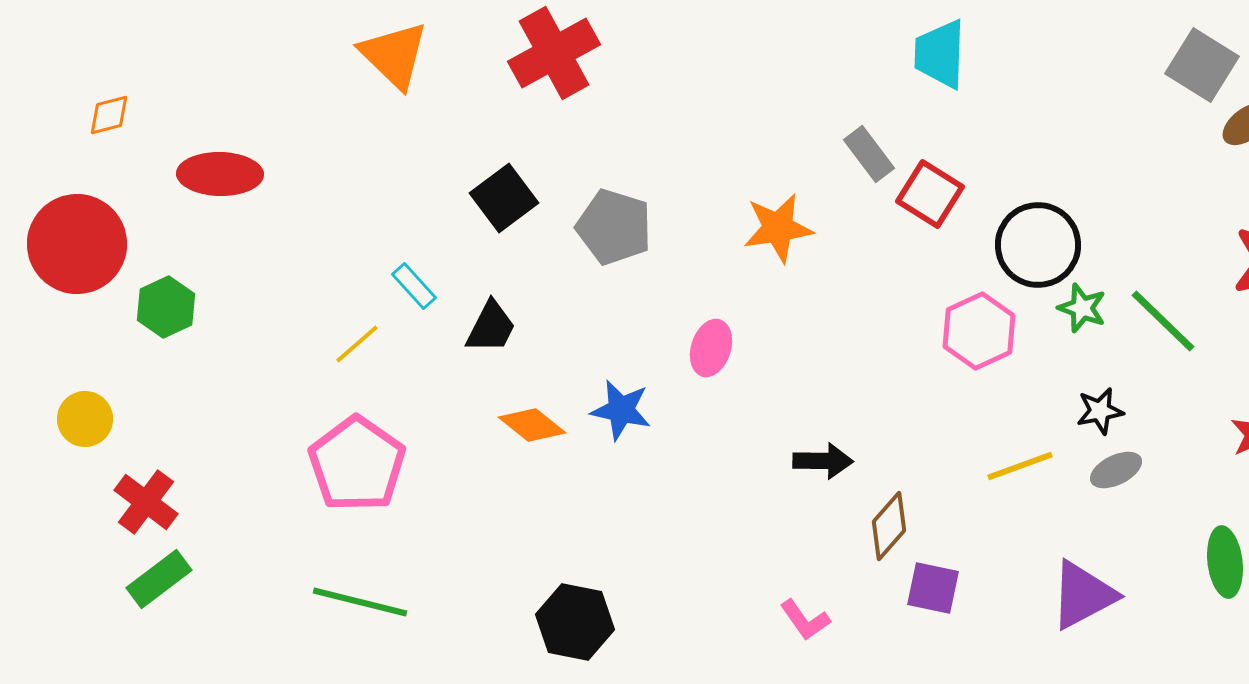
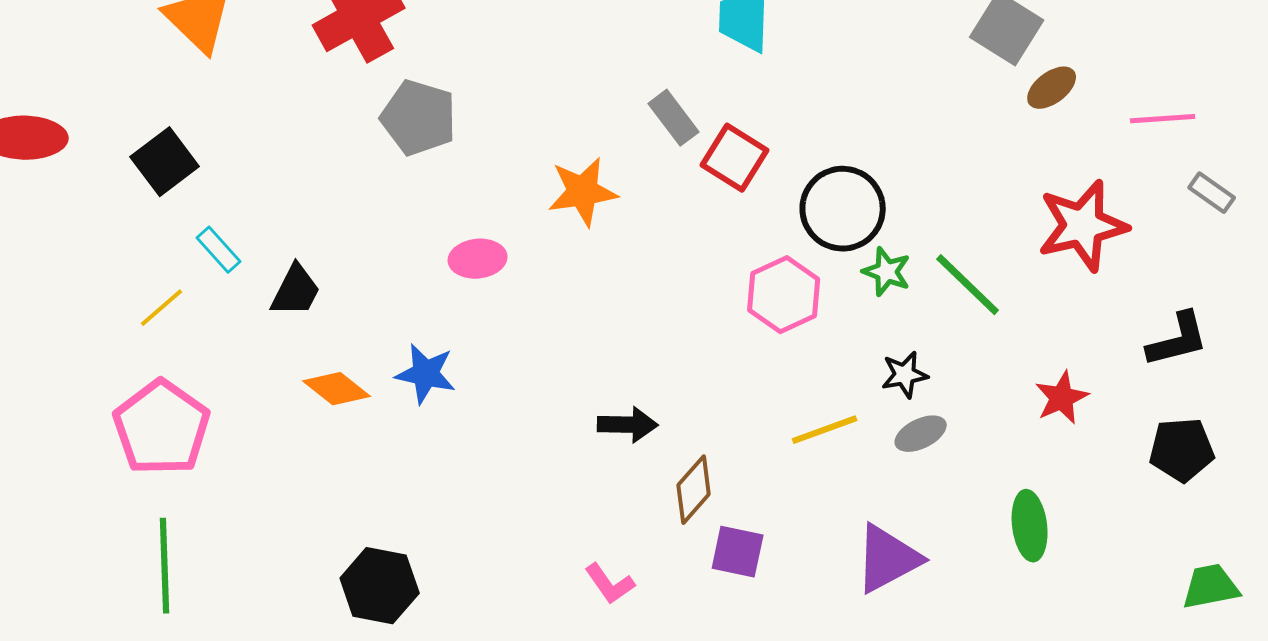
black square: (504, 198) -> (165, 162), moved
gray pentagon: (614, 227) -> (419, 118), moved
pink ellipse: (711, 348) -> (478, 259), moved, turned 66
green line: (360, 602) -> (165, 566), turned 74

